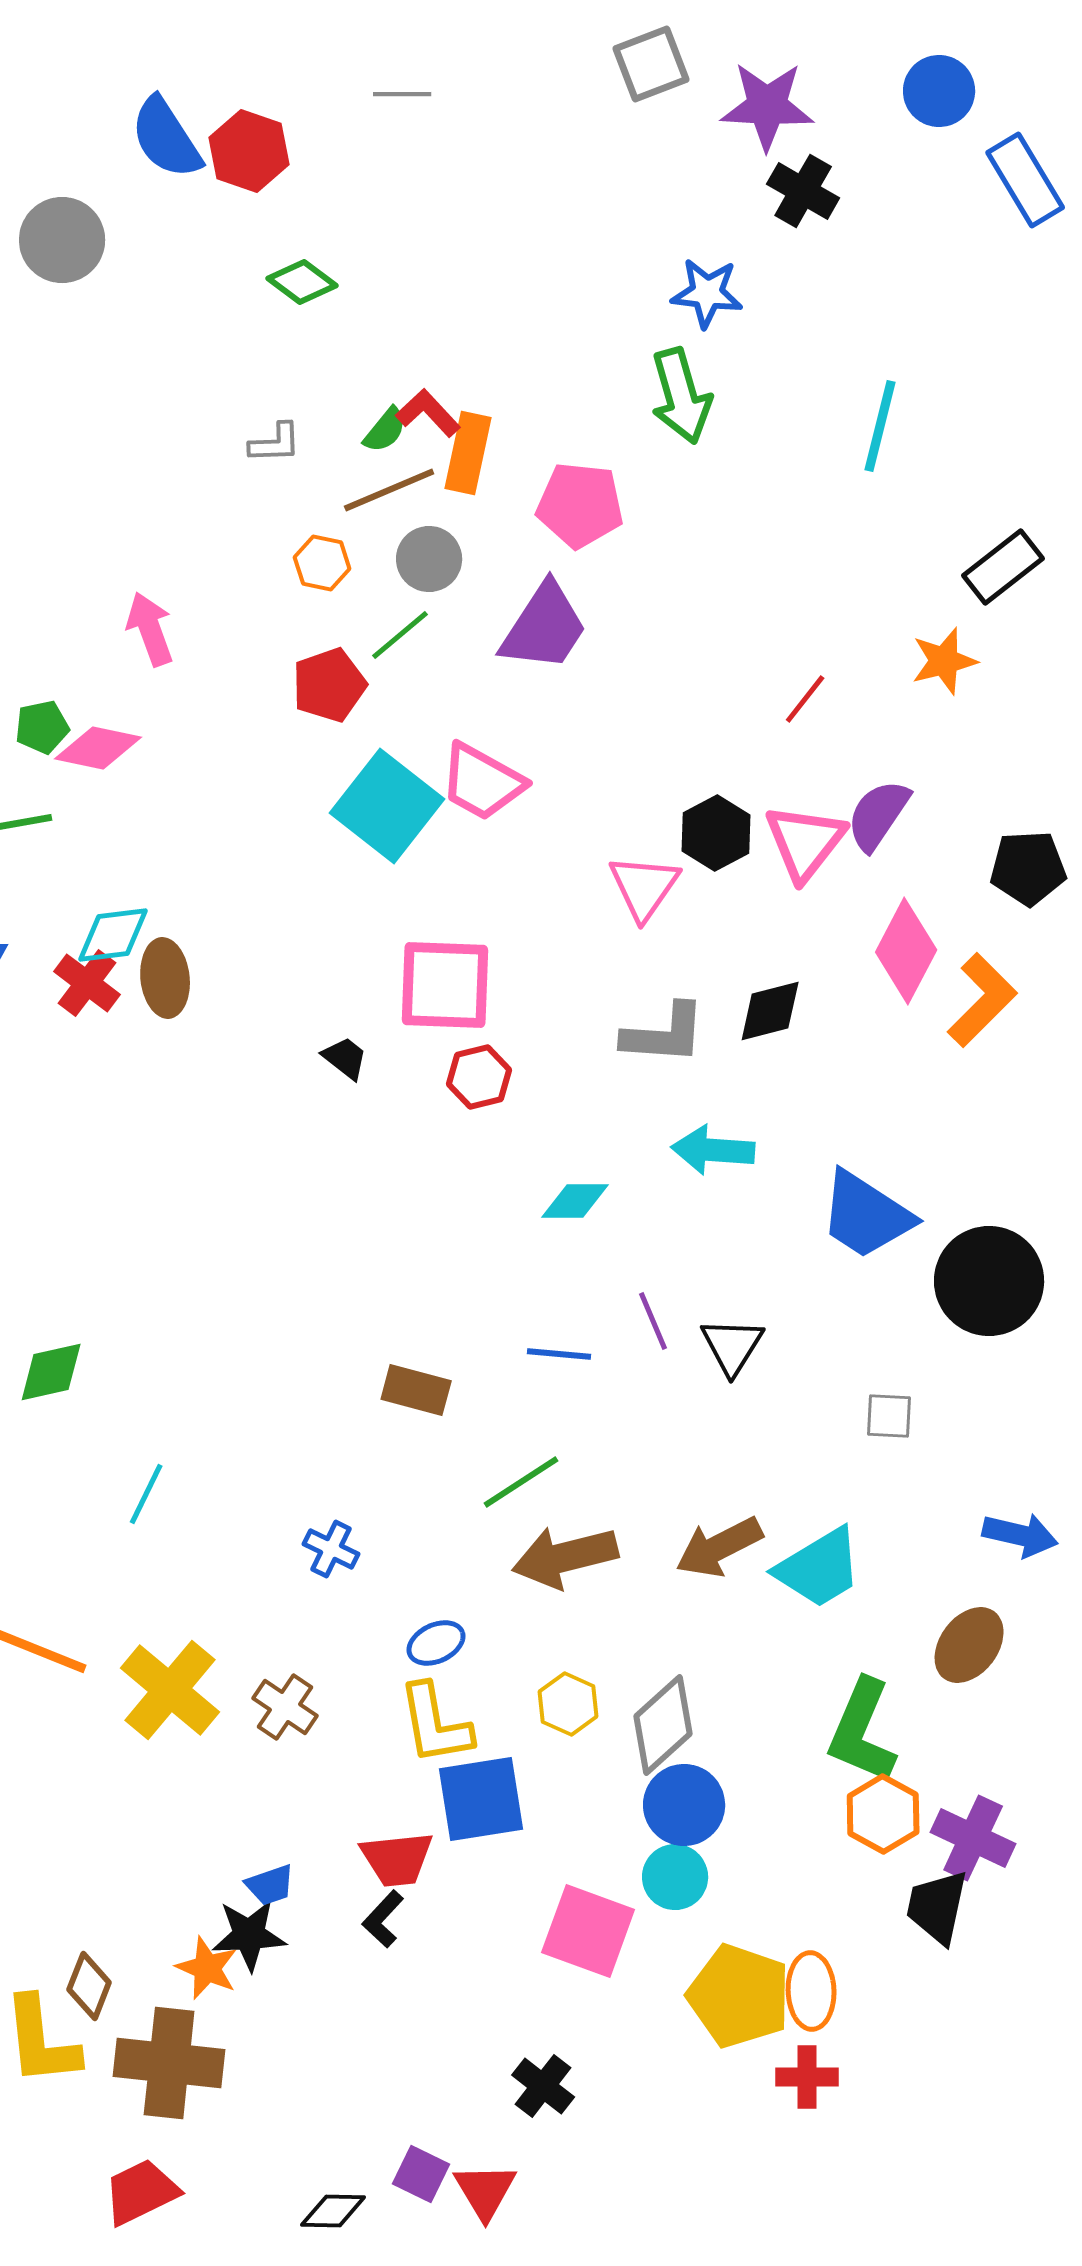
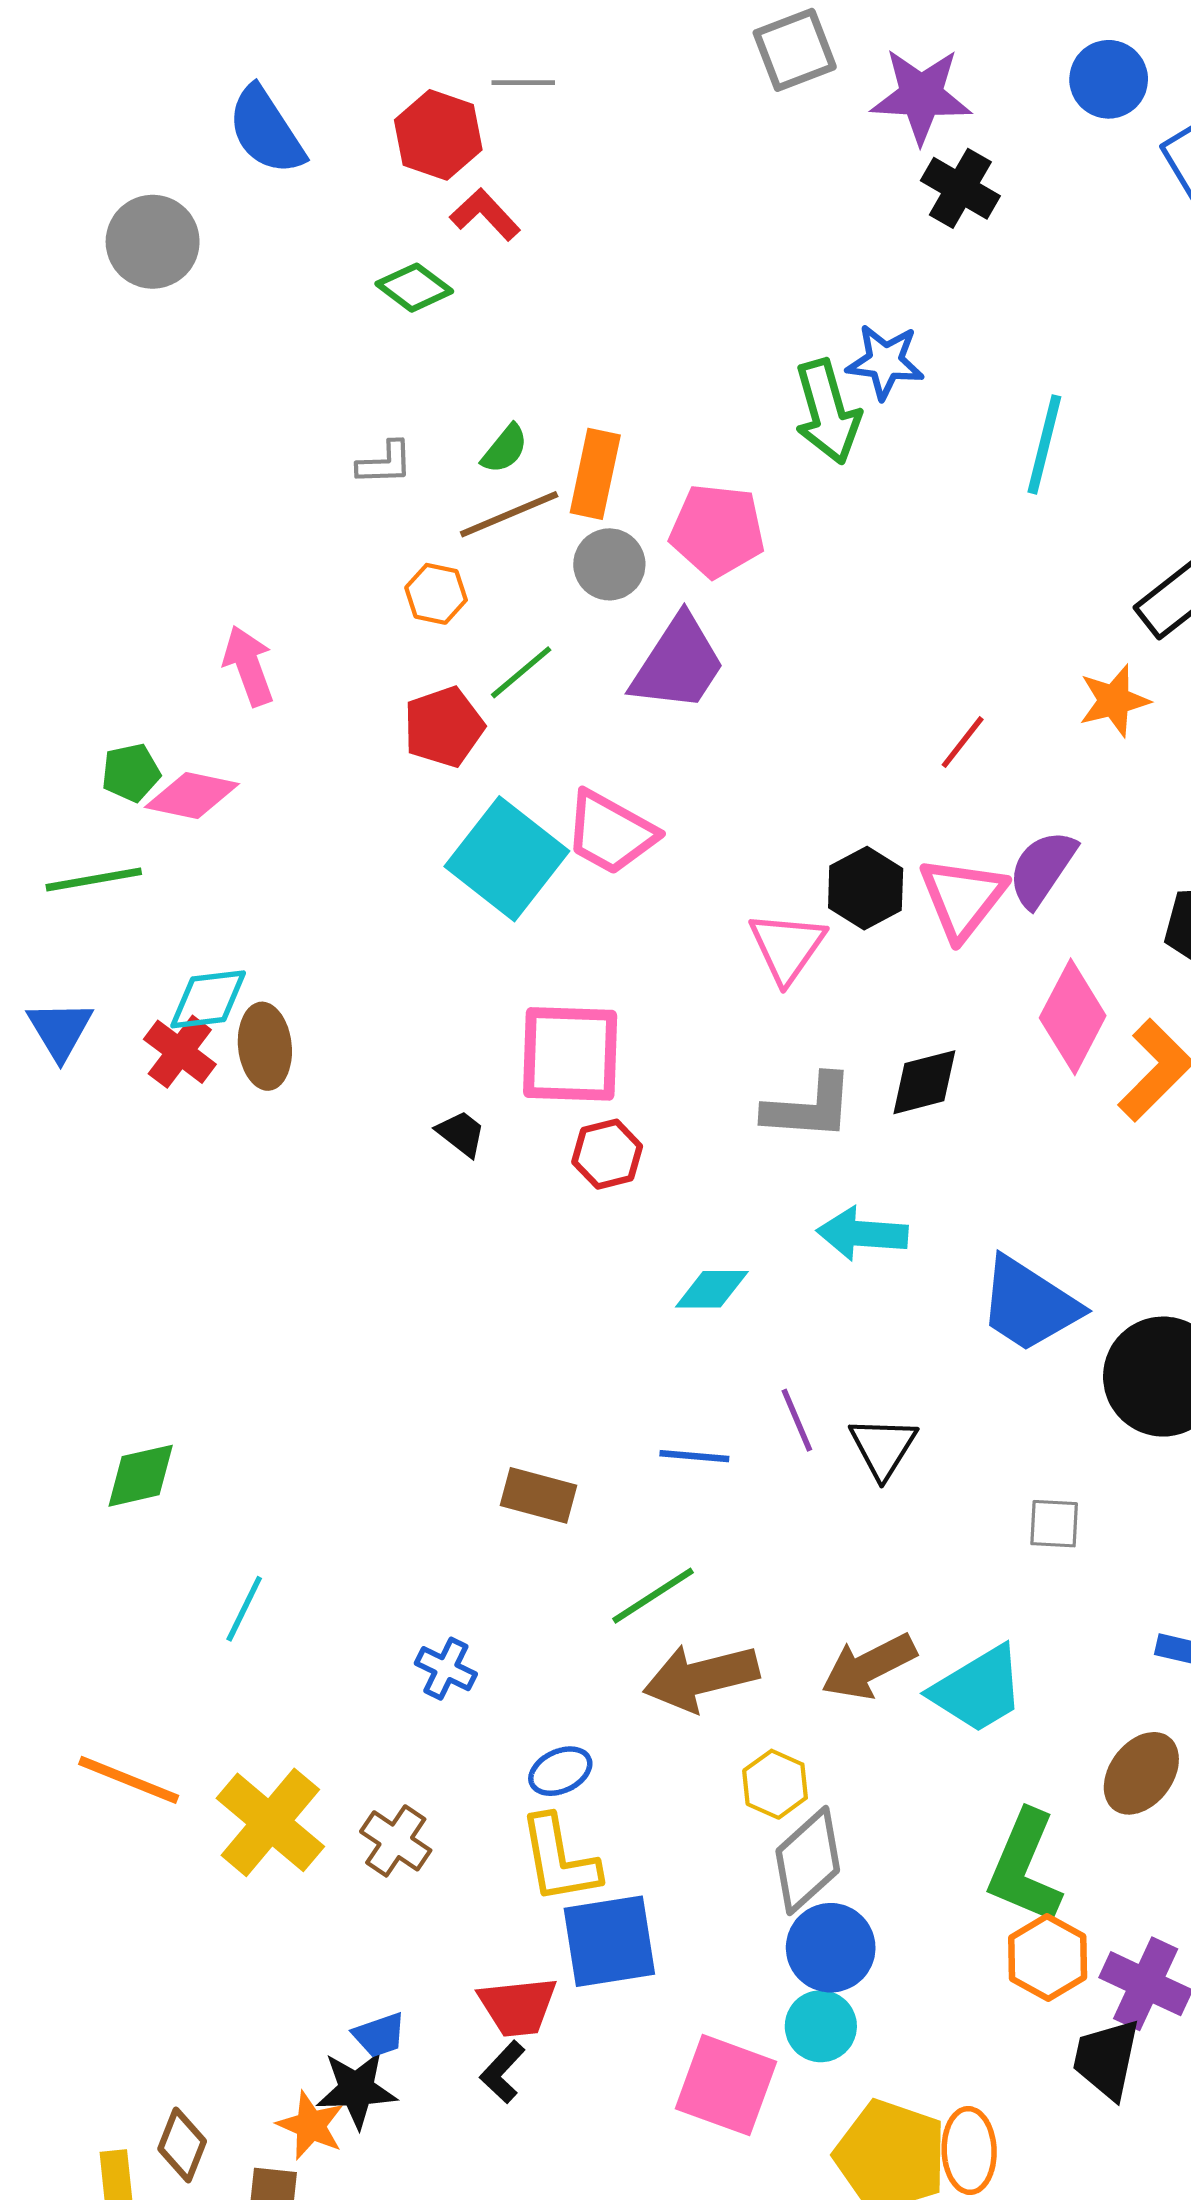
red hexagon: (249, 151) -> (438, 135), moved
blue star: (707, 293) -> (885, 362), moved
red L-shape: (428, 413) -> (485, 214), moved
gray circle: (429, 559) -> (609, 564), moved
yellow hexagon: (568, 1704) -> (775, 1784), moved

